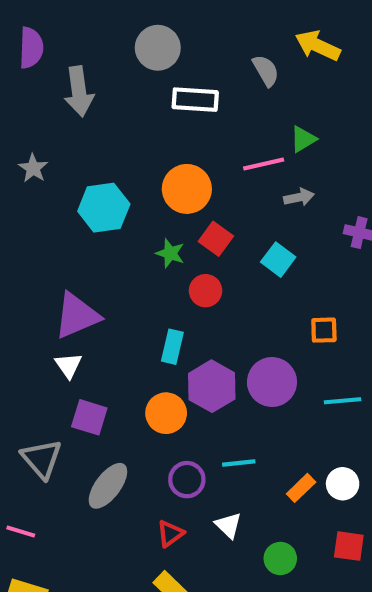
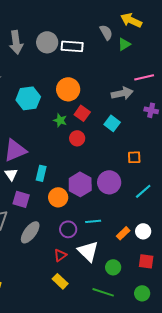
gray circle: (158, 48) -> (47, 42), moved
green triangle: (303, 139) -> (124, 44), moved
pink line: (264, 164) -> (144, 77), moved
gray arrow: (299, 197) -> (122, 93), size x1.5
cyan rectangle: (172, 347) -> (41, 173), moved
cyan line: (343, 401) -> (143, 191), turned -36
white triangle: (228, 525) -> (88, 251), size x1.6

